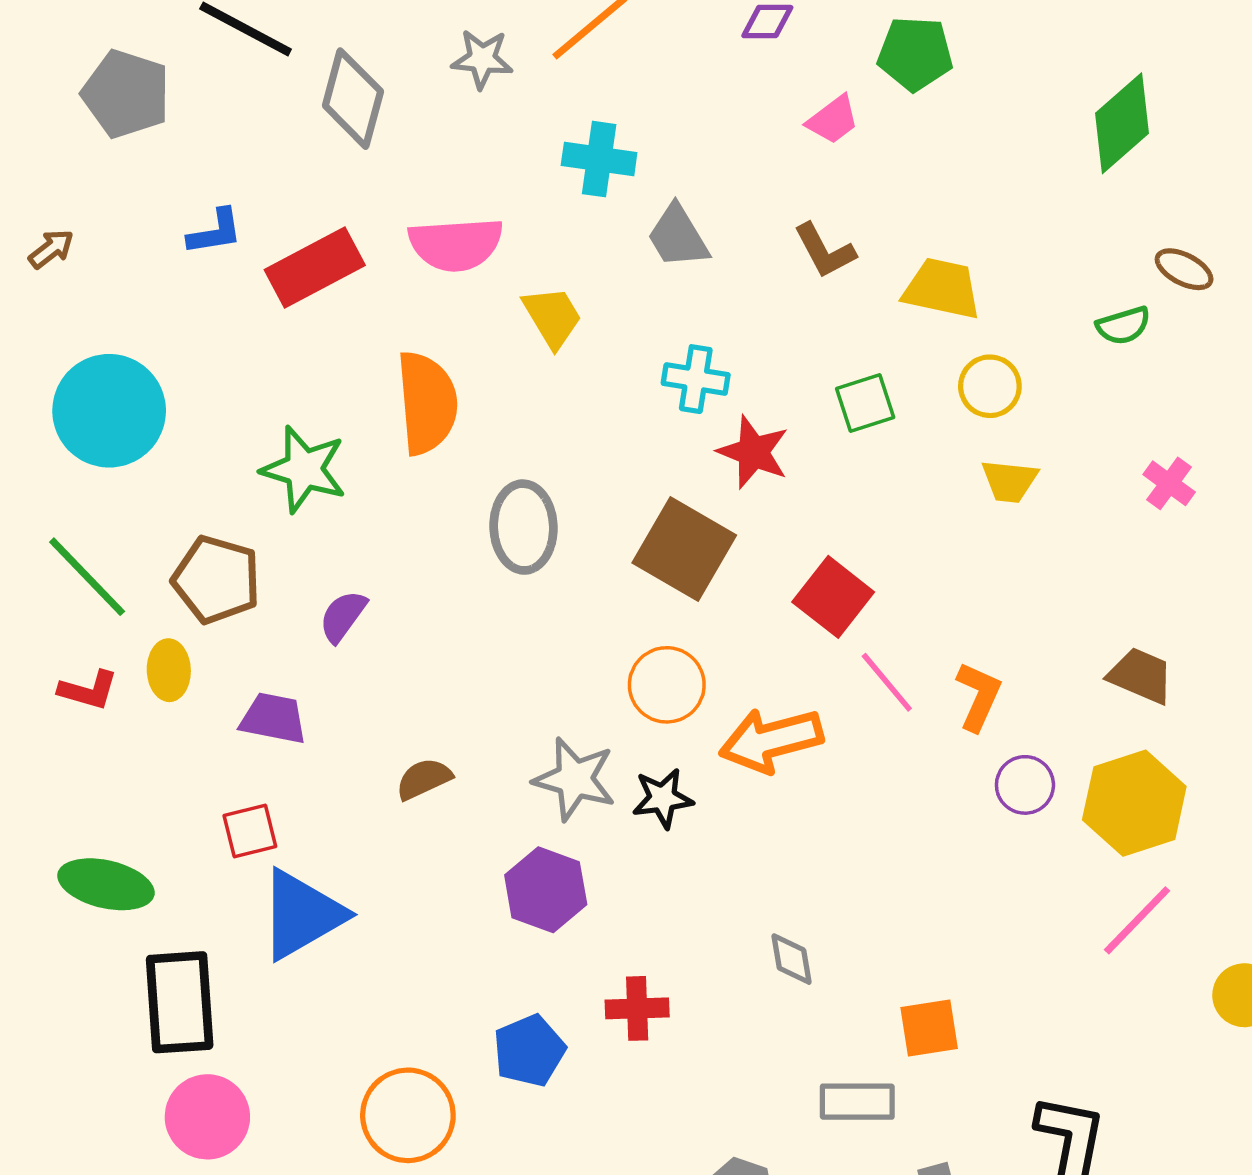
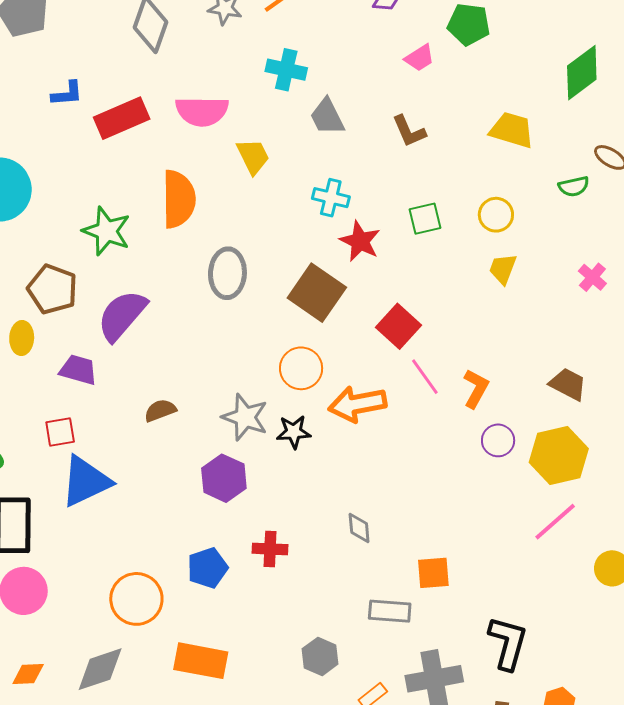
yellow trapezoid: (942, 289) -> (512, 130), moved
yellow trapezoid: (1010, 481) -> (503, 269), turned 100
purple semicircle: (343, 616) -> (122, 315), size x1.8

